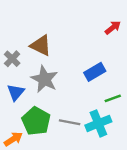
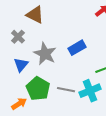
brown triangle: (41, 46) -> (35, 15), moved
blue rectangle: (95, 72) -> (77, 48), moved

